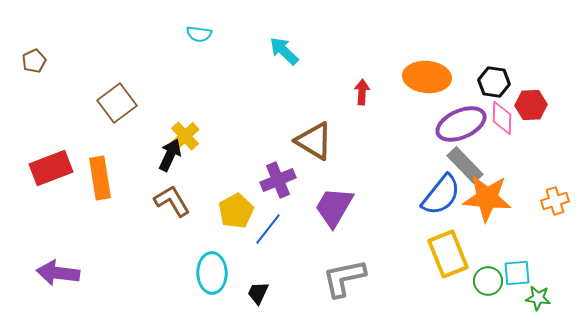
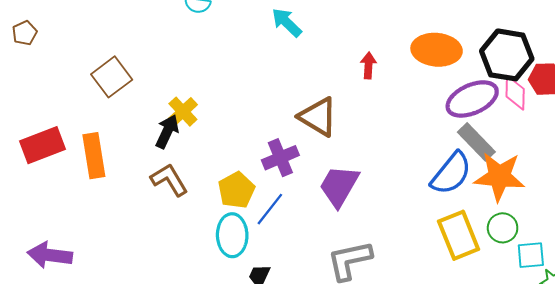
black hexagon: (494, 82) -> (507, 55), size x1.6
cyan ellipse: (212, 273) -> (232, 235), moved
green circle: (488, 281) -> (503, 228), moved

